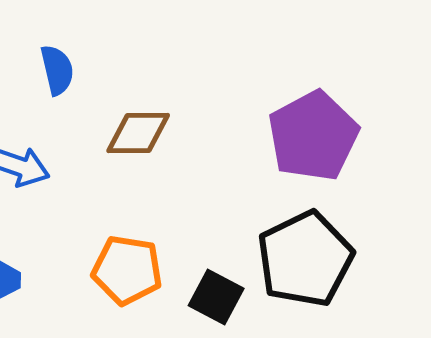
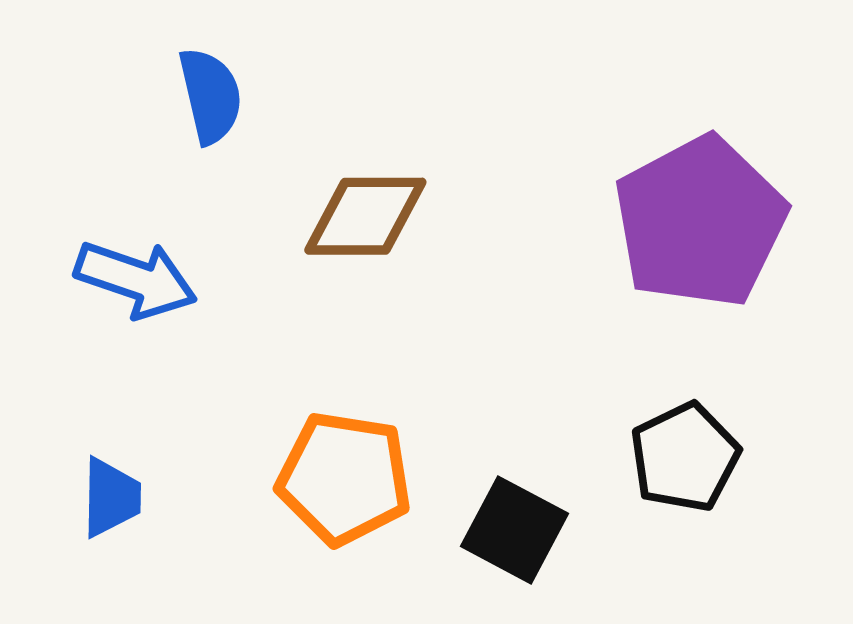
black pentagon: (305, 259) -> (685, 457), size x0.6

